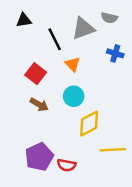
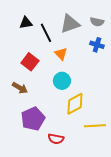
gray semicircle: (109, 18) -> (97, 22), moved
black triangle: (24, 20) -> (26, 23), moved
brown arrow: (39, 105) -> (20, 88), moved
purple pentagon: (39, 157) -> (33, 119), moved

